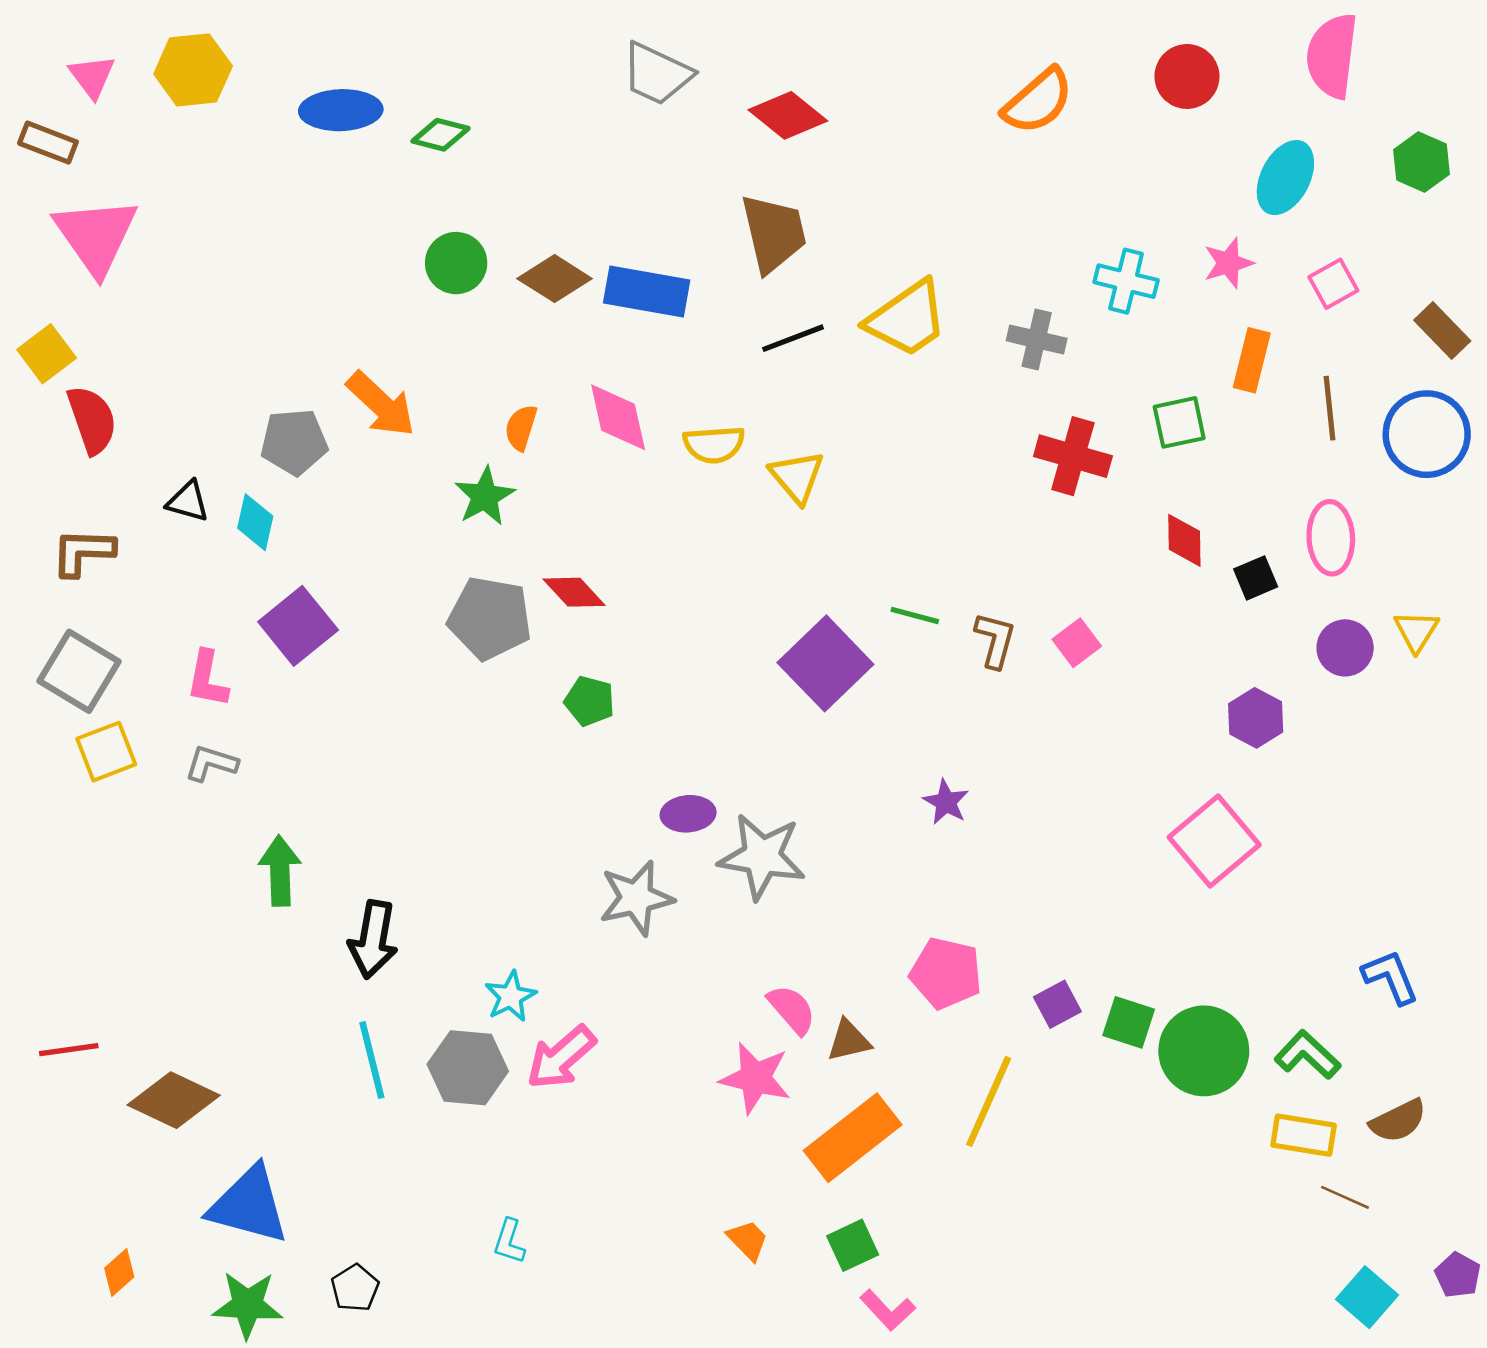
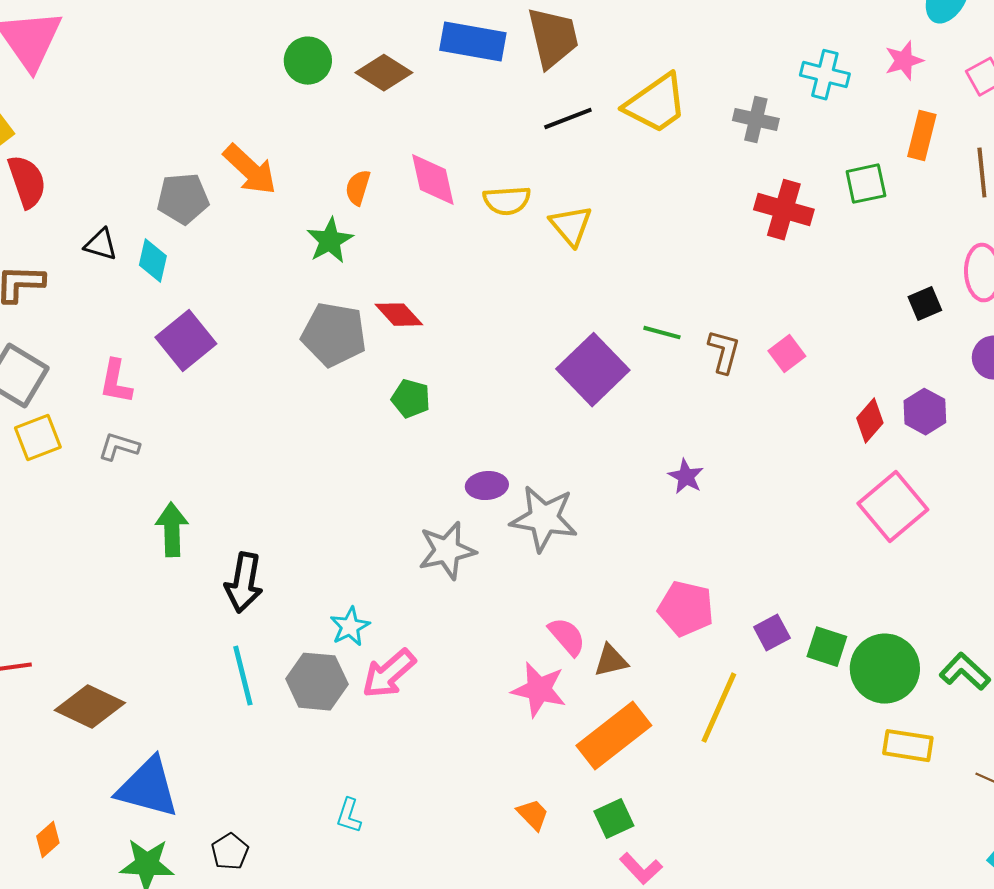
blue rectangle: (647, 292) -> (473, 42), moved
red diamond: (1184, 540) -> (870, 421), moved, turned 42
yellow rectangle: (1304, 1135) -> (908, 746), moved

